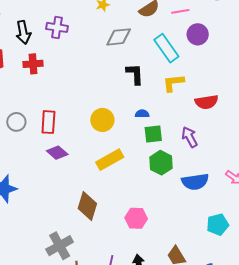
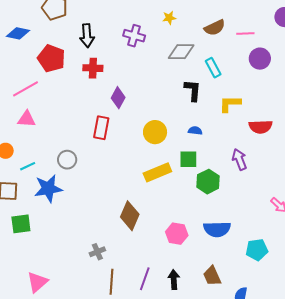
purple cross: (57, 27) -> (134, 36), moved
cyan rectangle: (166, 48) -> (213, 68), moved, size x0.7
gray circle: (16, 122) -> (67, 160), moved
green square: (153, 134) -> (188, 159), moved
purple diamond: (57, 153) -> (118, 98), moved, turned 70
blue semicircle: (195, 182) -> (217, 229), moved
gray cross: (60, 246) -> (97, 252), size x0.6

